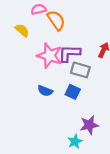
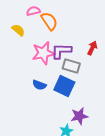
pink star: (50, 56) -> (43, 53), turned -30
blue square: (73, 92) -> (64, 86), size x1.5

